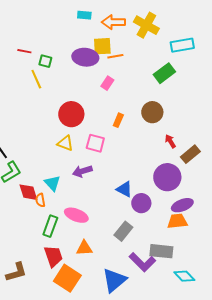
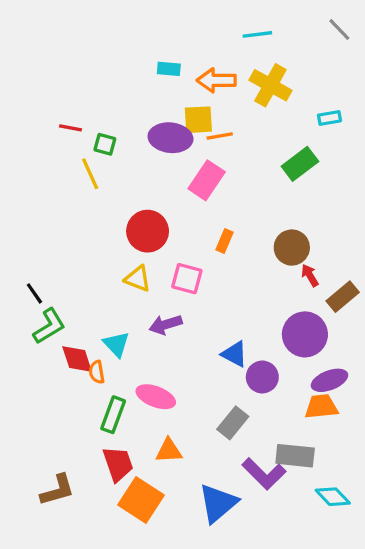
cyan rectangle: (182, 45) -> (329, 118), size x0.6
pink rectangle: (107, 83) -> (207, 180), size x1.6
brown circle: (152, 112) -> (292, 248), moved

